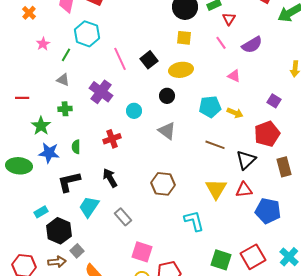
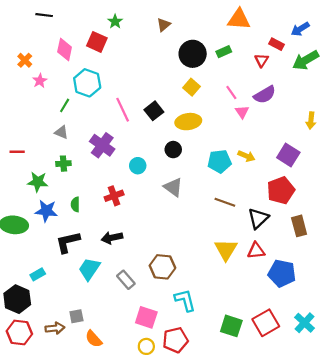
red triangle: (229, 19) -> (261, 60), moved
yellow square: (184, 38) -> (192, 87), turned 35
pink star: (43, 44) -> (40, 81), moved
pink triangle: (234, 76) -> (242, 112), moved, turned 32
purple square: (274, 101) -> (288, 155), size x1.5
yellow arrow: (235, 113) -> (246, 156), moved
green star: (41, 126) -> (38, 182), turned -30
black arrow: (110, 178) -> (112, 238), turned -72
brown hexagon: (163, 184) -> (162, 267), moved
cyan L-shape: (194, 221) -> (185, 300), moved
black hexagon: (59, 231) -> (17, 299), moved
gray square: (77, 251) -> (76, 316), turned 32

